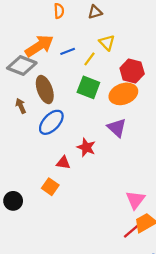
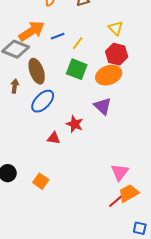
yellow triangle: (107, 43) -> (116, 28), moved
brown arrow: (21, 106) -> (15, 86), turned 32
orange square: (50, 187) -> (41, 181), moved

